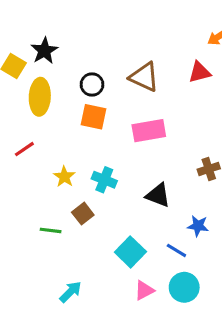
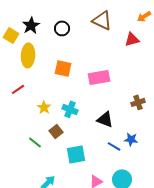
brown triangle: (144, 77) -> (102, 20), moved
black circle: (92, 84) -> (62, 28), moved
green line: (51, 230) -> (35, 142), turned 32
blue line: (176, 250) -> (114, 146), moved
cyan square: (130, 252) -> (76, 154), moved, turned 36

